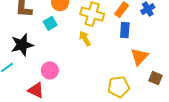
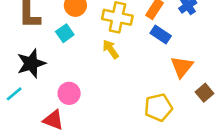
blue rectangle: (125, 30) -> (161, 35), turned -56
brown square: (156, 78) -> (204, 93), turned 32

